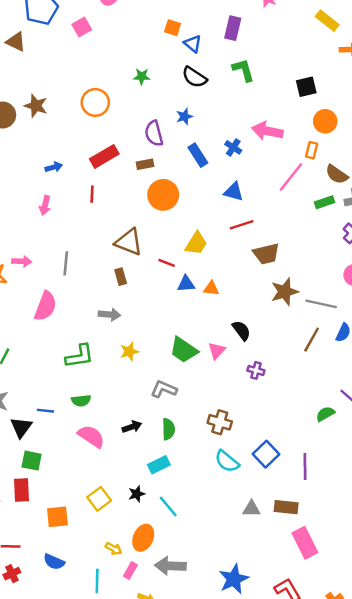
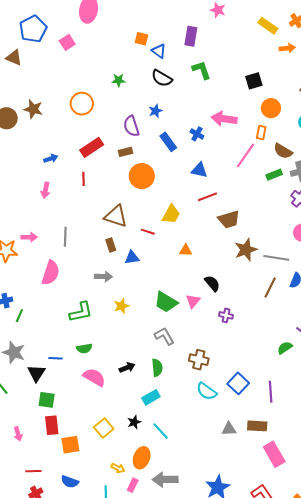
blue triangle: (186, 284) -> (132, 258), moved
gray L-shape: (164, 389) -> (164, 336), moved, turned 40
red rectangle: (22, 490) -> (52, 425), moved

